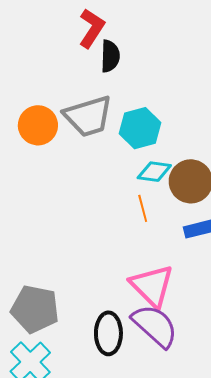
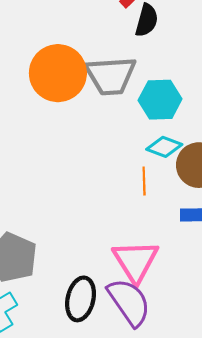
orange circle: (38, 125) -> (58, 73), size x1.4

